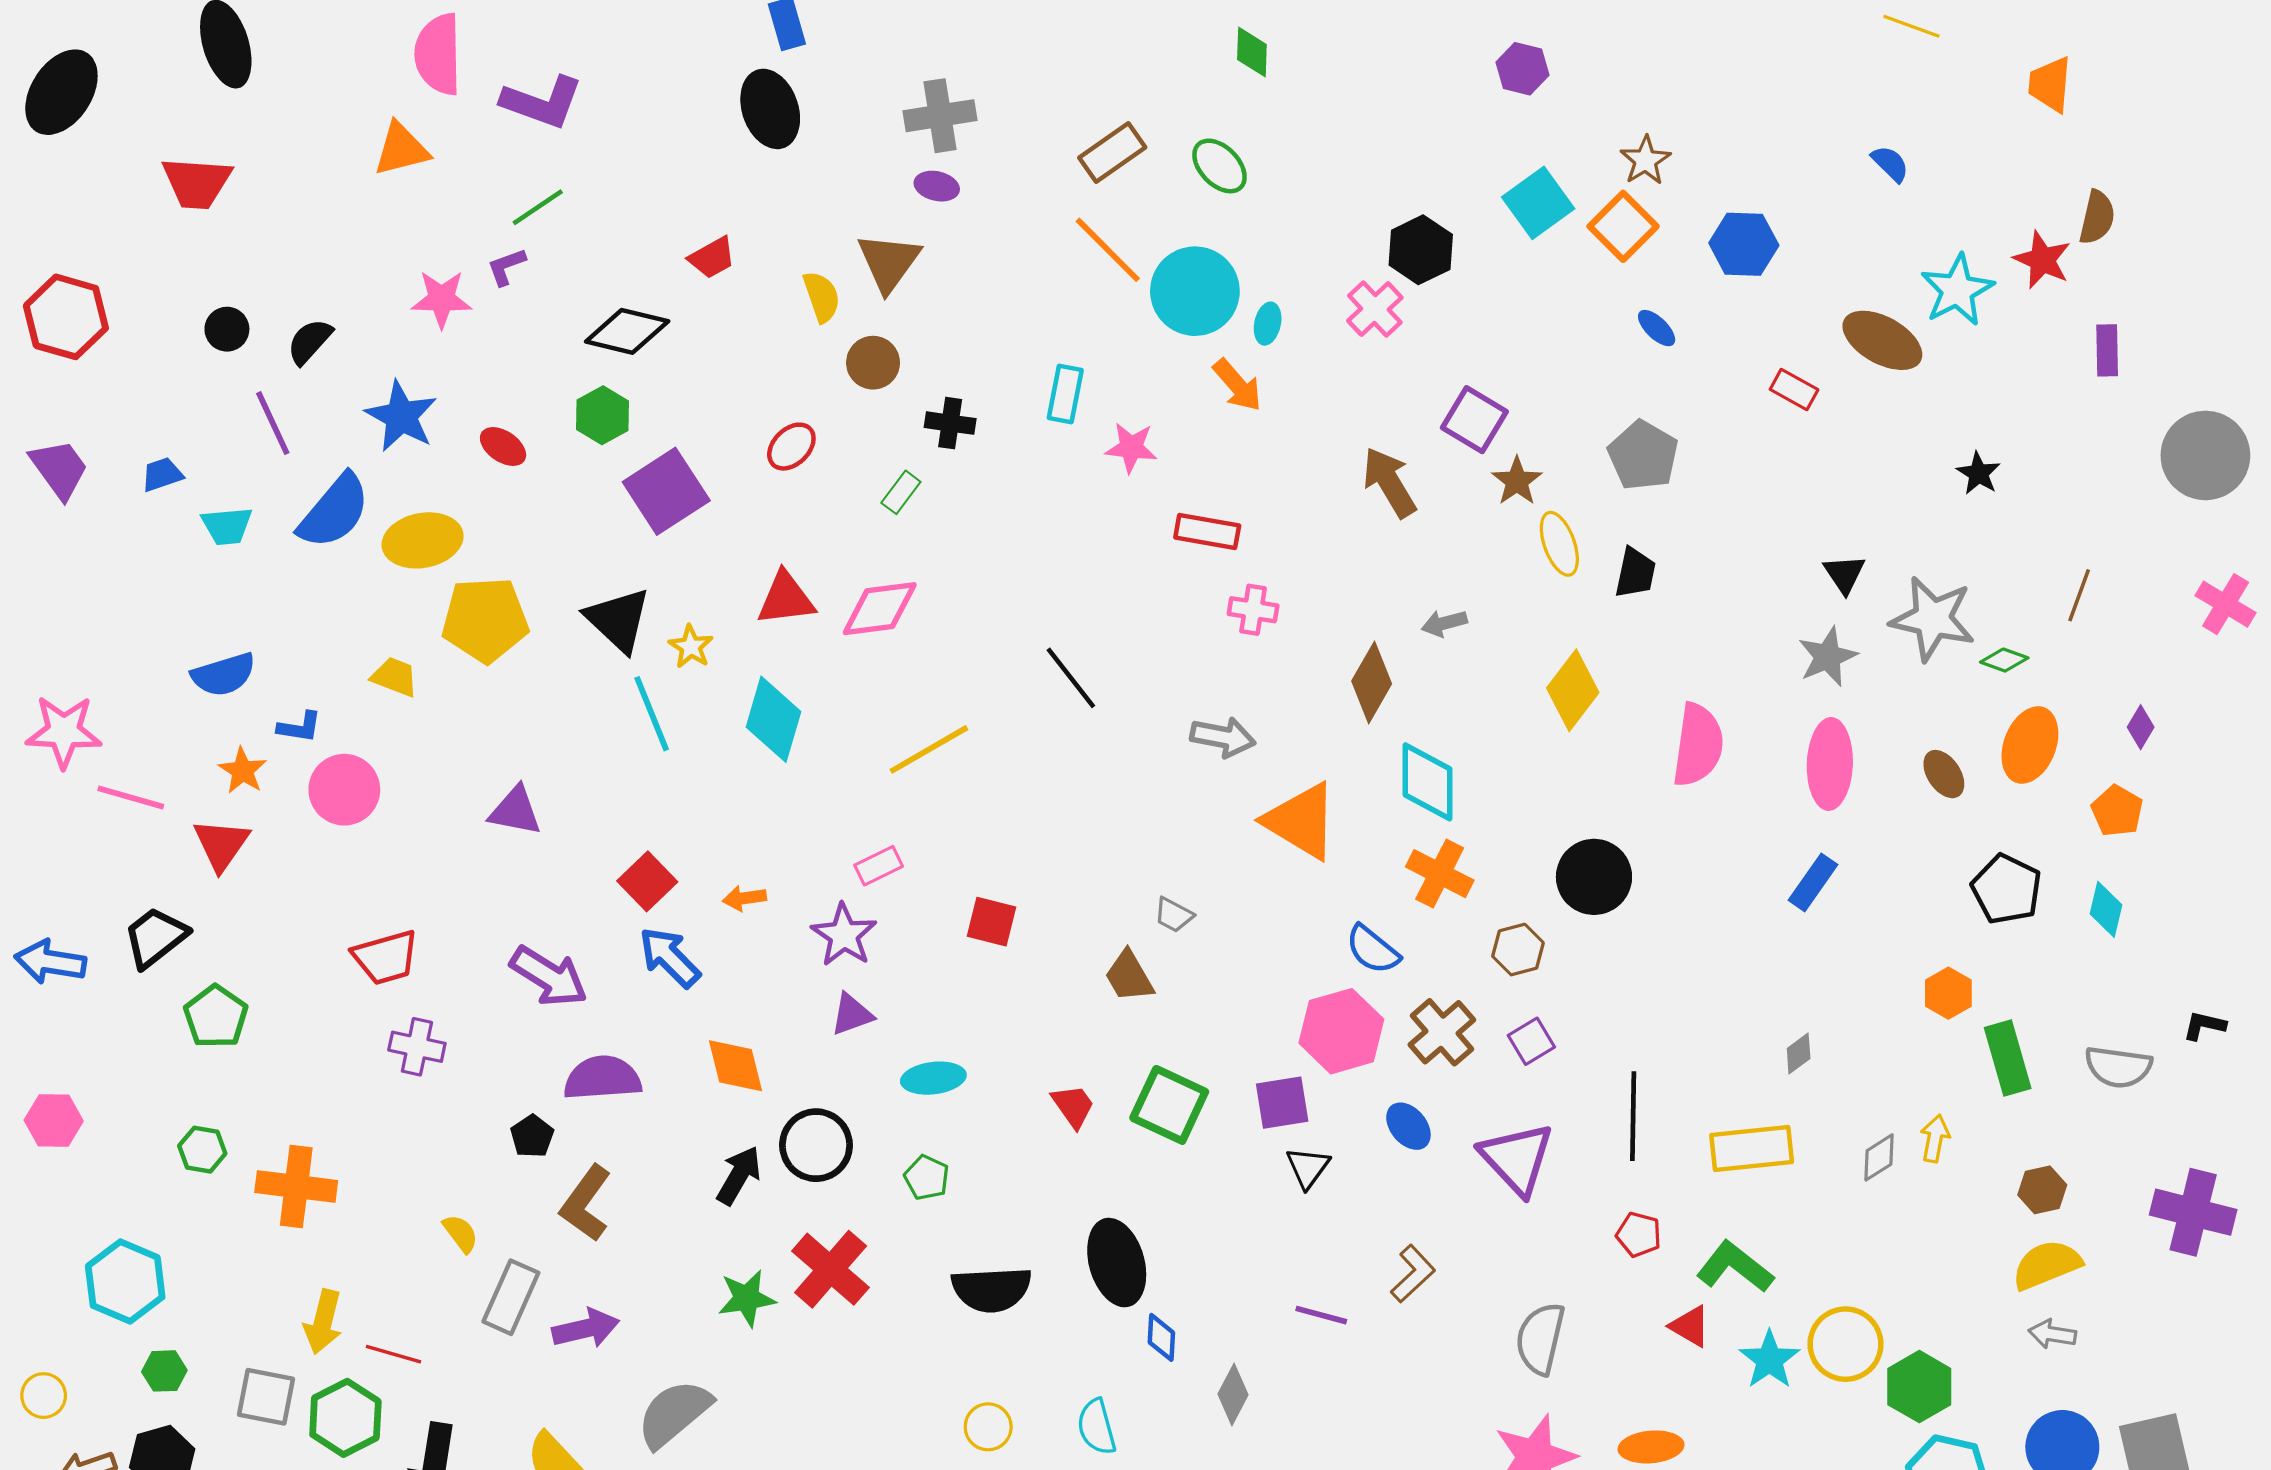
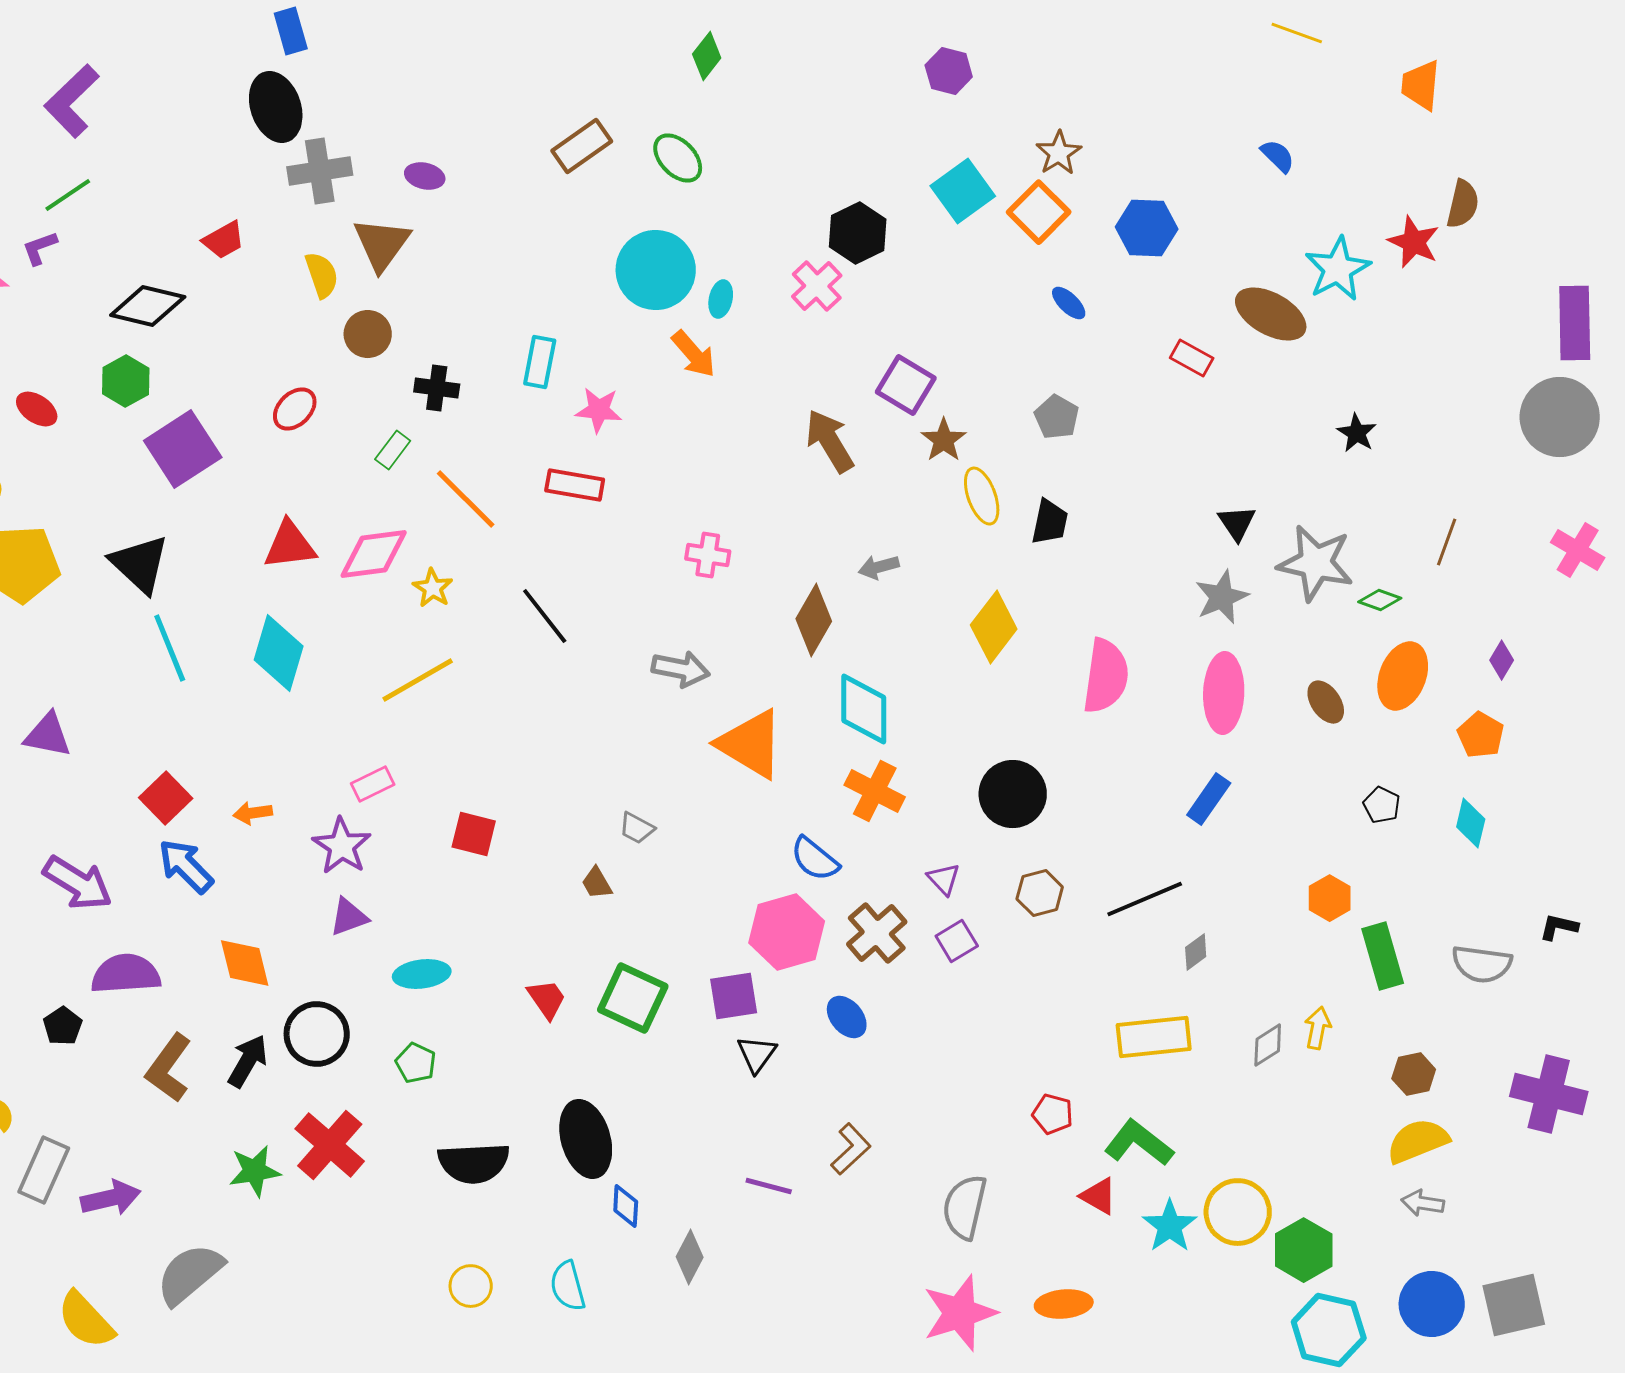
green diamond: (1252, 52) -> (707, 56), turned 36
purple L-shape: (542, 102) -> (72, 101), turned 116
gray cross: (940, 116) -> (320, 171), moved
orange line: (1108, 250) -> (466, 499), moved
purple rectangle: (2107, 350) -> (1575, 323), moved, size x1.6
gray pentagon: (1643, 455) -> (1057, 417), size x0.7
red rectangle: (1207, 531) -> (575, 485), moved
yellow star: (691, 647) -> (433, 588), moved
black pentagon: (2006, 889) -> (1382, 805), size x0.6
brown hexagon: (1518, 950) -> (1040, 893), moved
brown trapezoid: (1129, 976) -> (597, 883), size x0.7
black line: (1633, 1116) -> (1145, 899), moved, turned 66
purple triangle: (1517, 1159) -> (944, 879), moved, size x0.5
brown L-shape: (586, 1203) -> (169, 1068), moved

